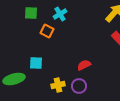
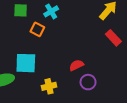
cyan square: (36, 63) -> (26, 63), size x1.5
purple circle: (79, 86) -> (88, 82), moved

